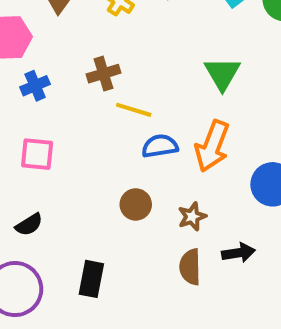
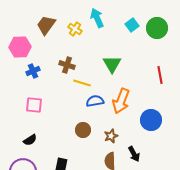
brown cross: (104, 74) -> (67, 65), turned 35
green triangle: (222, 74) -> (112, 64), moved
black arrow: (238, 253) -> (134, 154), turned 70

